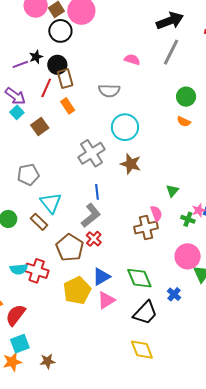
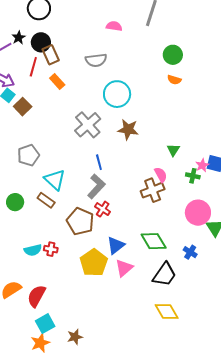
brown square: (40, 126) -> (23, 107), moved
red cross: (37, 271) -> (51, 249), size x0.6

